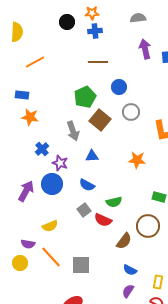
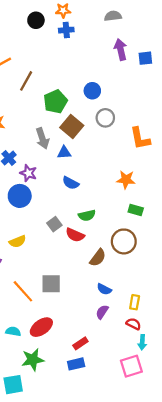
brown line: (98, 62) -> (26, 81), moved, turned -60
blue triangle: (92, 156) -> (64, 153), moved
orange star: (137, 160) -> (126, 180), moved
blue semicircle: (87, 185) -> (71, 183), moved
orange line: (51, 257) -> (23, 291), moved

